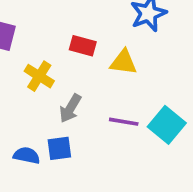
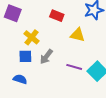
red rectangle: (83, 46) -> (57, 16), moved
blue square: (59, 148) -> (25, 56), moved

